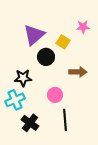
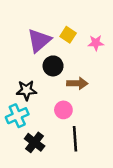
pink star: (83, 27) -> (96, 43), moved
yellow square: (63, 42) -> (68, 35), moved
brown arrow: (78, 72) -> (77, 83), moved

